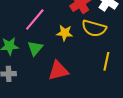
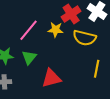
yellow star: (65, 33) -> (56, 30), moved

